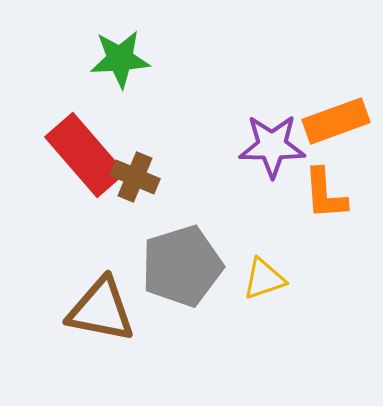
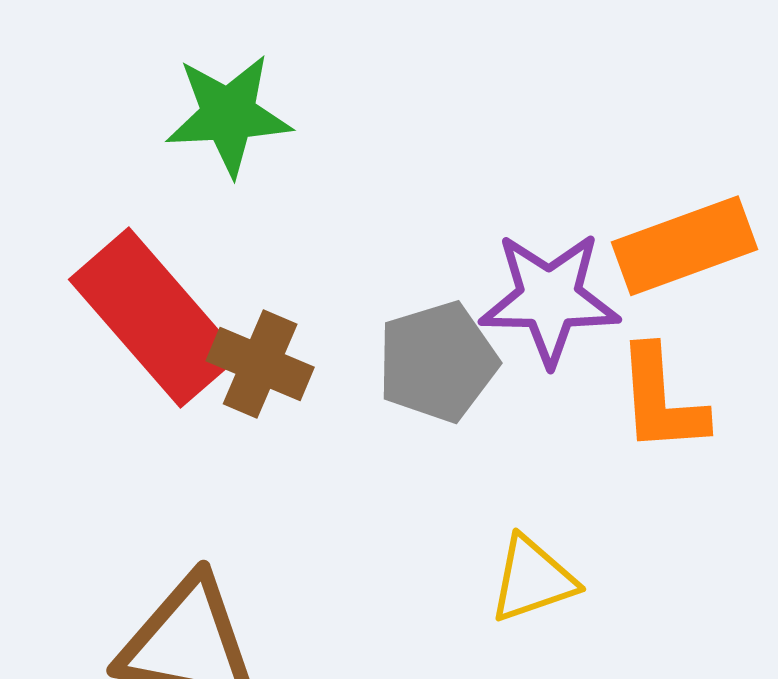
gray pentagon: (182, 266) -> (437, 362), moved, size x0.7

